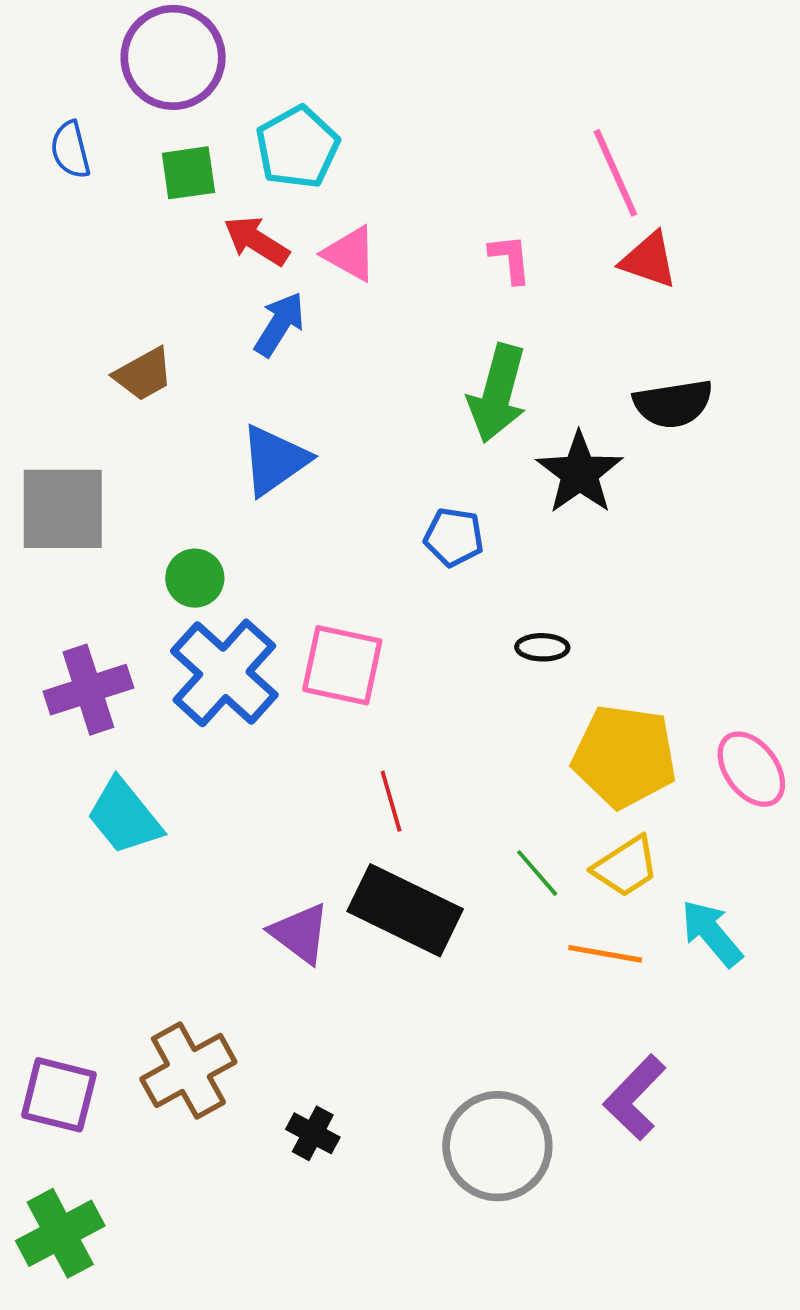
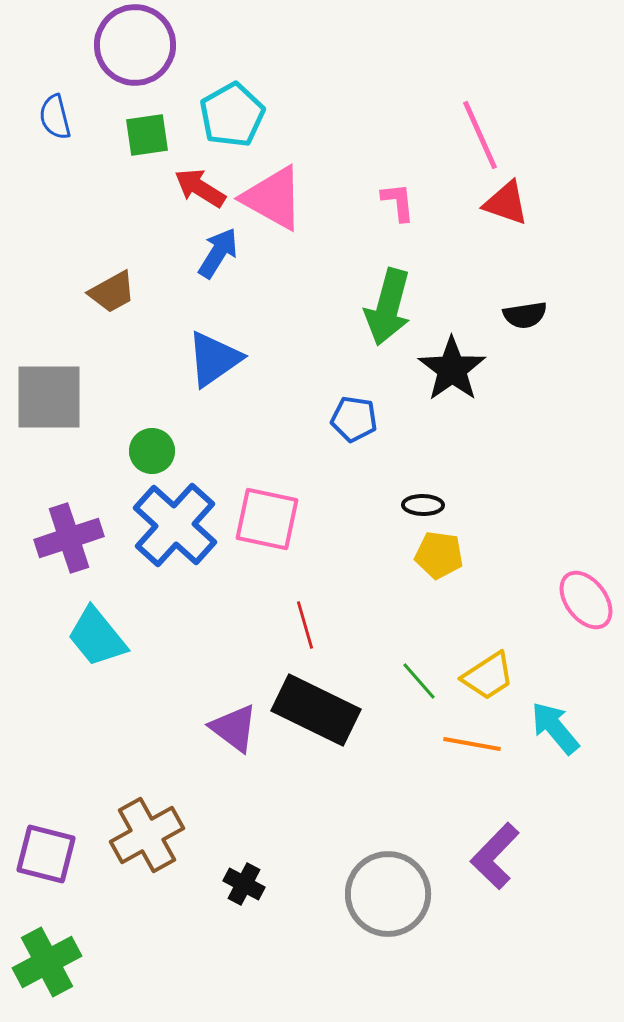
pink triangle: (350, 254) -> (273, 198), size x1.5
black semicircle: (673, 404) -> (525, 315), size x0.7
yellow pentagon: (624, 756) -> (439, 555), moved, size x0.6

